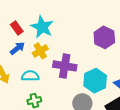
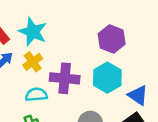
cyan semicircle: (30, 76) -> (36, 95), moved
cyan hexagon: (95, 81) -> (107, 78), moved

